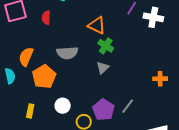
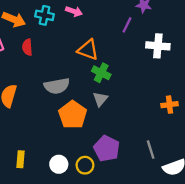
white cross: (153, 17) -> (158, 46), moved
orange pentagon: (44, 77) -> (73, 115), moved
white circle: (63, 106) -> (59, 164), moved
gray line: (128, 106) -> (151, 150), moved, turned -49

